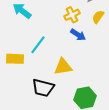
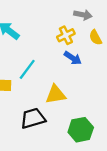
yellow semicircle: (98, 17) -> (95, 38), turned -64
black trapezoid: (43, 88) -> (33, 118), turned 150

